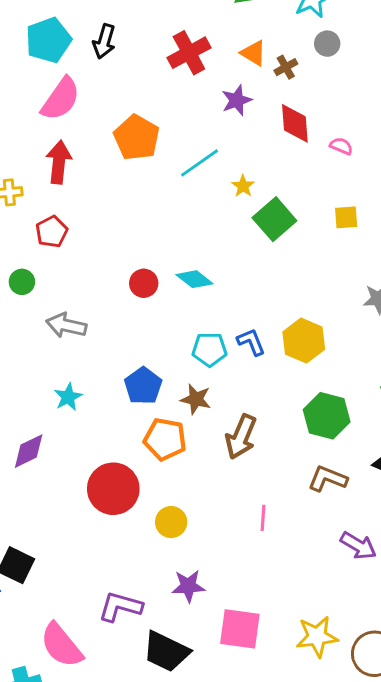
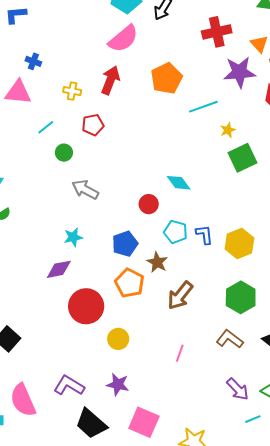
purple star: (237, 100) -> (239, 72), size x1.5
red circle: (144, 283) -> (149, 204), moved
purple diamond: (29, 451) -> (59, 269), moved

